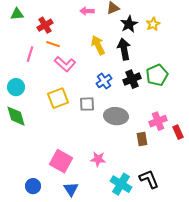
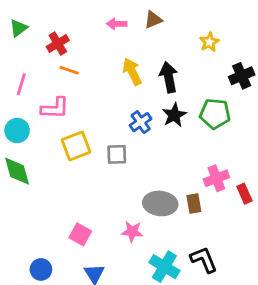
green triangle: (17, 14) -> (18, 28), turned -32
black star: (129, 24) -> (174, 115), moved
pink line: (30, 54) -> (21, 84), moved
pink L-shape: (65, 64) -> (55, 108), moved, turned -40
green pentagon: (157, 75) -> (215, 114), turned 30
black cross: (132, 79) -> (242, 76), moved
gray ellipse: (116, 116) -> (160, 203), moved
pink square: (61, 161) -> (80, 234), size x0.7

